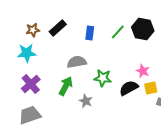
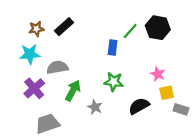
blue rectangle: (90, 33) -> (113, 48), moved
gray semicircle: (77, 62) -> (57, 67), moved
black semicircle: (129, 88) -> (139, 106), moved
gray trapezoid: (30, 115) -> (47, 124), moved

